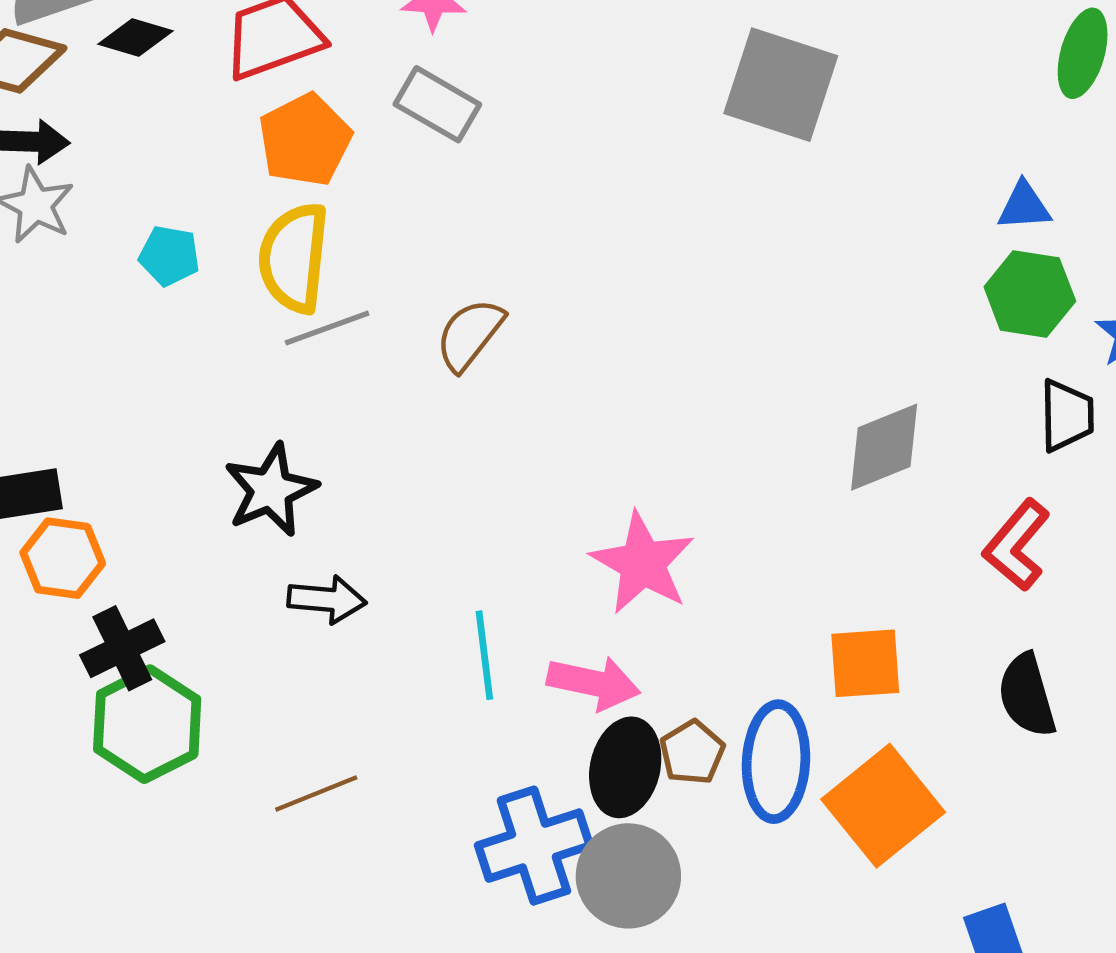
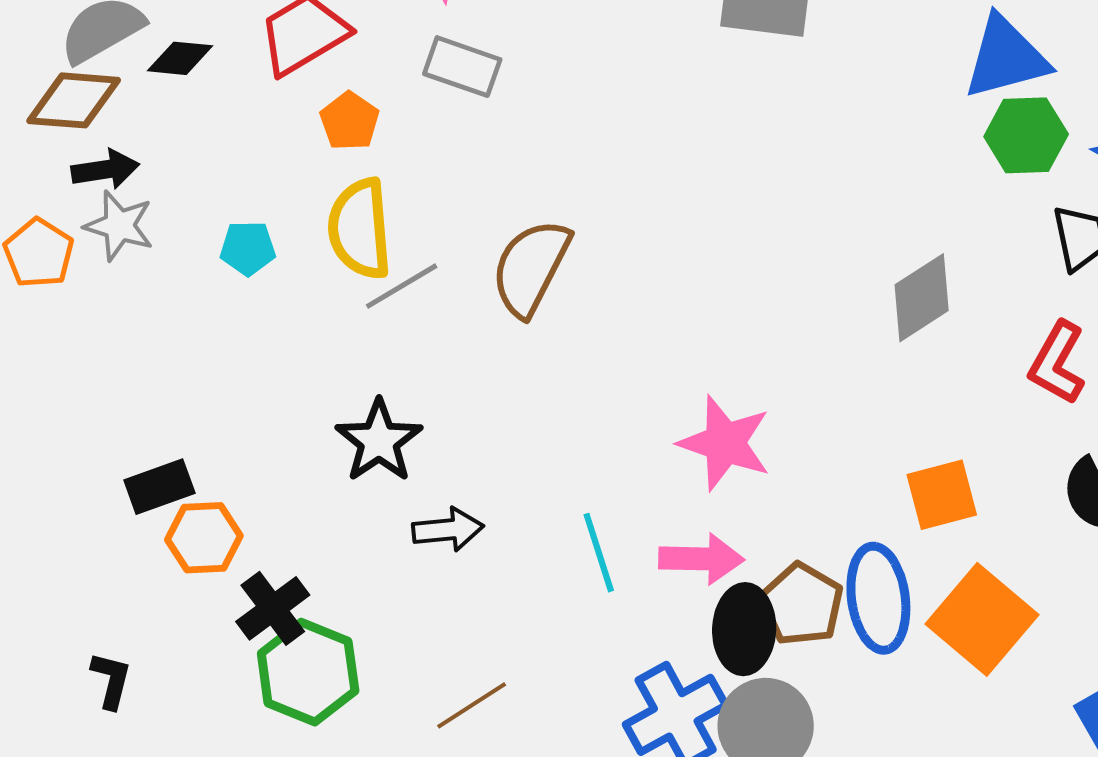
orange pentagon: (305, 140) -> (350, 121), size x0.7
blue triangle: (1024, 206) -> (1006, 58), size x1.8
brown semicircle: (470, 334) -> (531, 267), size x1.4
brown pentagon: (692, 752) -> (802, 604), size x1.4

